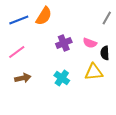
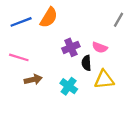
pink line: (17, 52) -> (19, 57), turned 54
black semicircle: (105, 53) -> (86, 63), moved
brown arrow: (23, 78) -> (33, 80), moved

